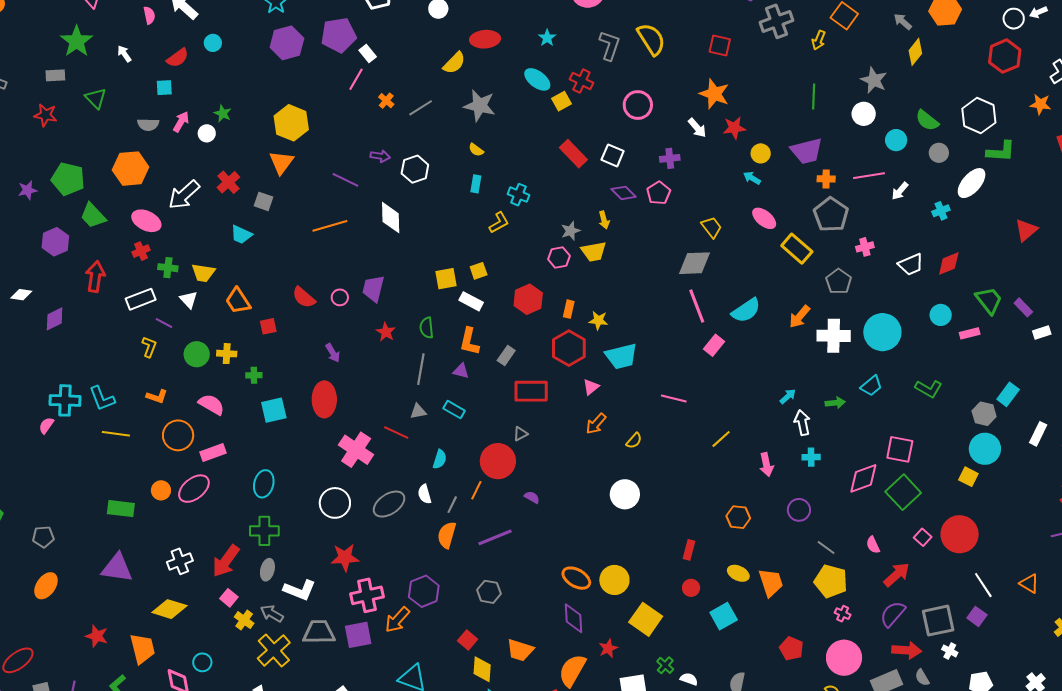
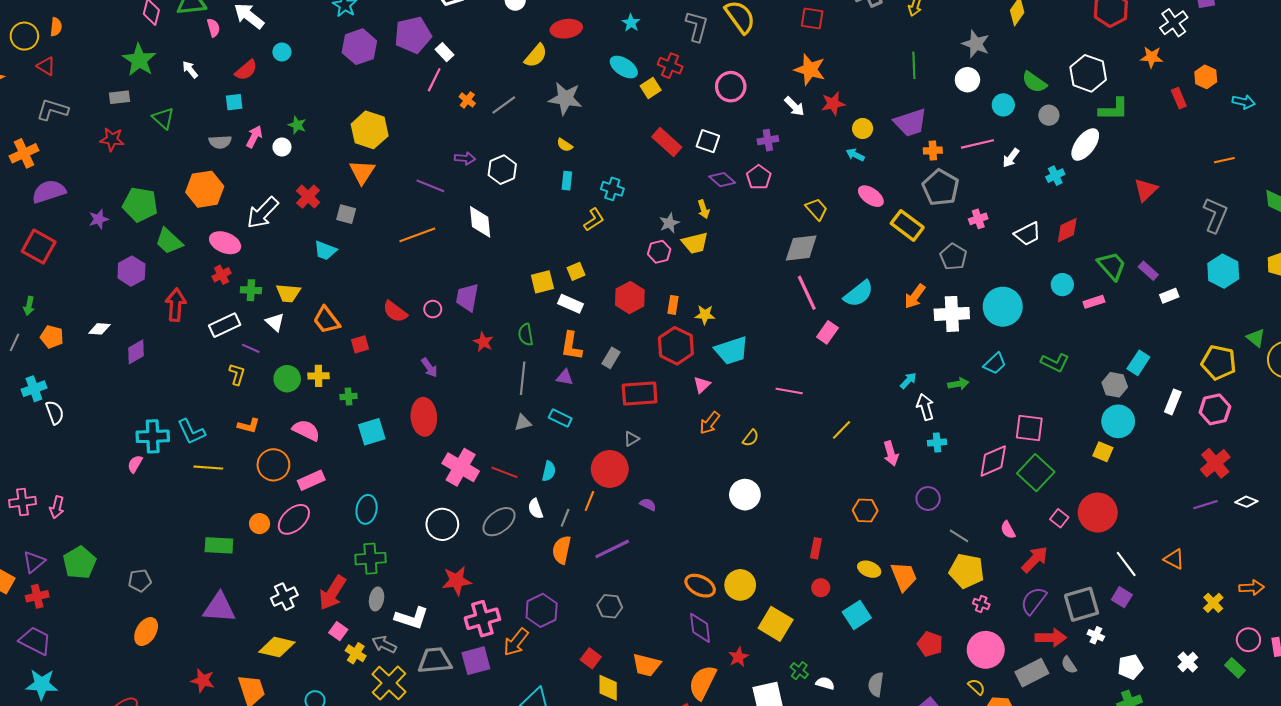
red line: (396, 433) -> (505, 472), moved

